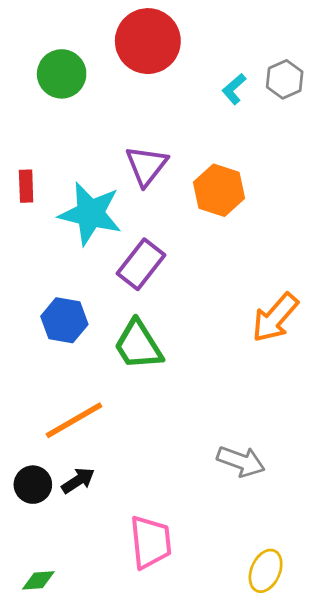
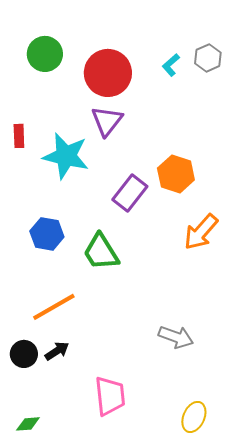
red circle: (148, 41) -> (108, 73), moved
orange hexagon: (219, 190) -> (176, 174), moved
purple rectangle: (141, 264) -> (130, 193), moved

